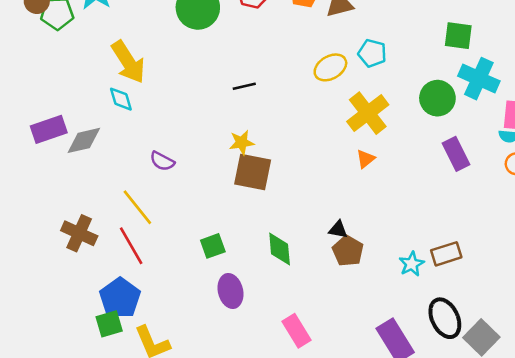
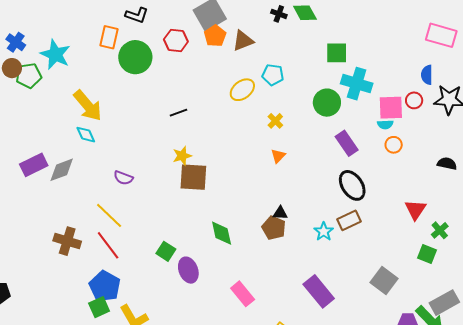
yellow cross: (368, 113) -> (275, 121), size x0.5
black triangle: (338, 230) -> (280, 213), moved
green square: (213, 246) -> (166, 251), moved, turned -30
black ellipse: (445, 318) -> (352, 185), moved

